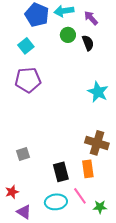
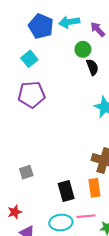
green circle: (68, 35) -> (83, 49), moved
black semicircle: (88, 43) -> (92, 67), moved
pink line: (80, 196) -> (86, 216), turned -60

